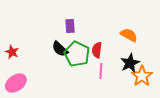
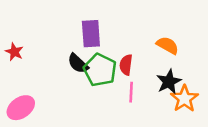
purple rectangle: (70, 26) -> (91, 34), size x1.5
red star: (12, 52) -> (14, 52), moved

